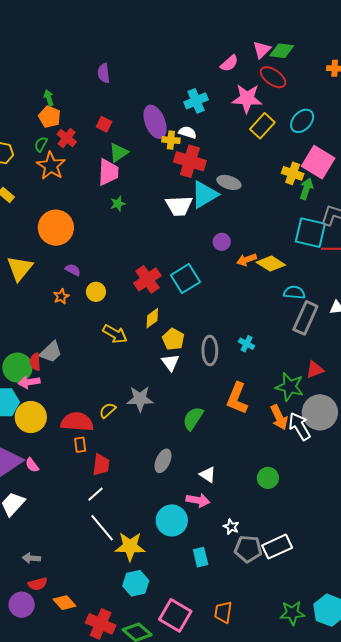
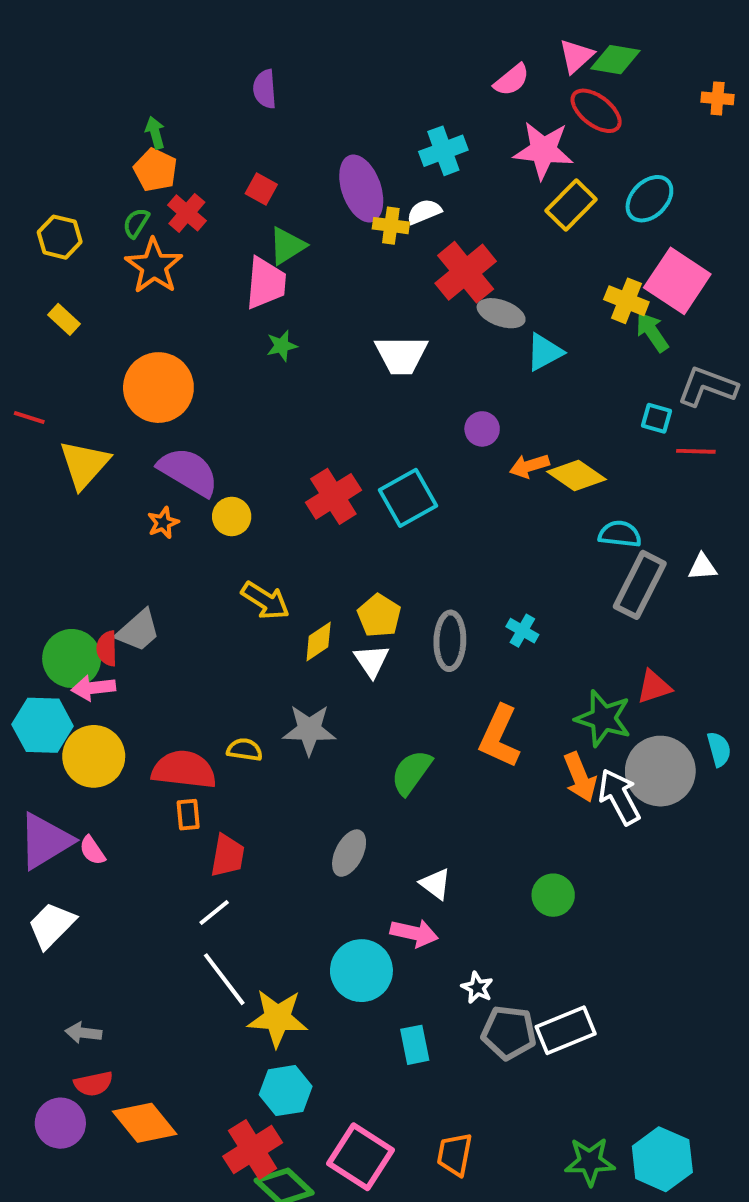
white semicircle: (188, 132) -> (424, 212), turned -42
red cross: (190, 161) -> (466, 272), moved, turned 32
green arrow: (306, 189) -> (652, 332), turned -55
cyan triangle: (204, 195) -> (544, 352), moved, size x0.7
cyan square: (310, 233) -> (657, 418), size x0.5
purple semicircle: (73, 270) -> (188, 472), size x2.0
yellow diamond: (152, 318) -> (319, 641), moved
yellow semicircle: (108, 410) -> (245, 750), turned 48
orange diamond: (65, 603) -> (145, 1123), size x1.4
red cross: (101, 624) -> (253, 1150), moved, turned 32

